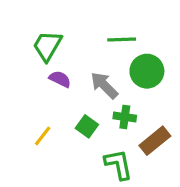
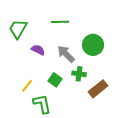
green line: (122, 40) -> (60, 22), moved
green trapezoid: (47, 46) -> (18, 29), moved
green L-shape: (118, 164) -> (42, 104), moved

